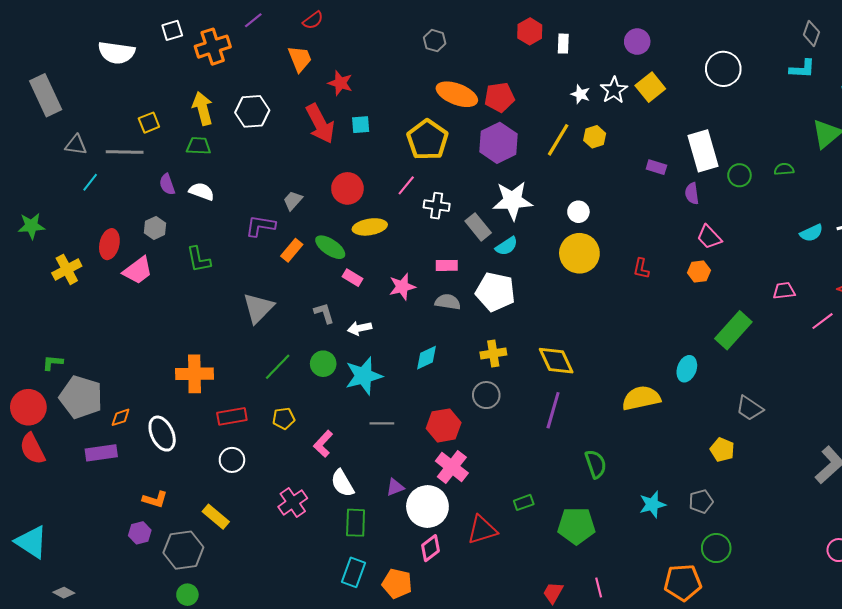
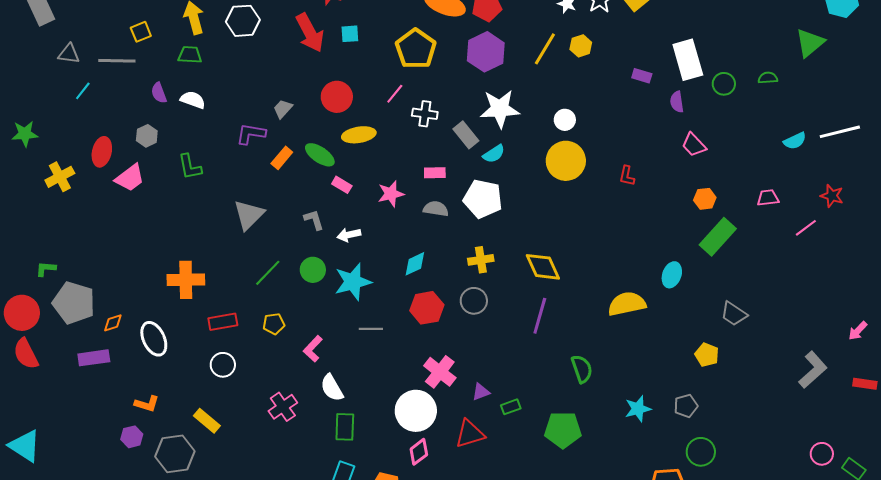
orange hexagon: (699, 271) -> (705, 199), moved
red hexagon: (444, 425) -> (427, 308), moved
purple triangle: (395, 487) -> (481, 392), moved

